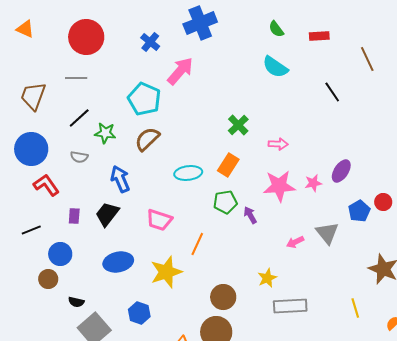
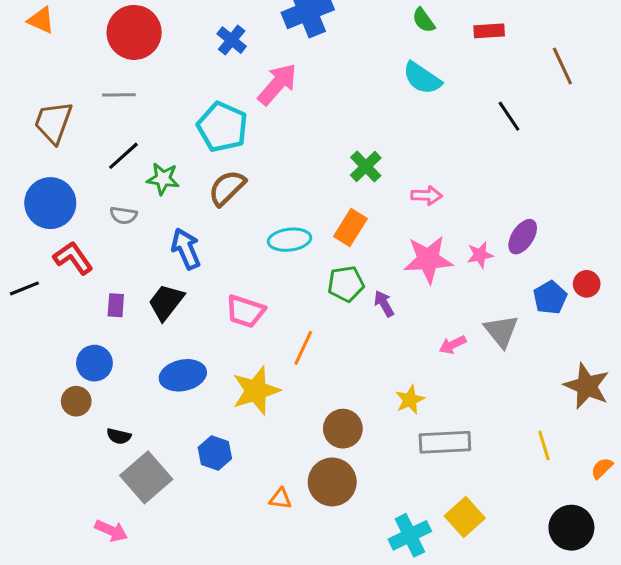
black line: (31, 230) -> (24, 288), moved

